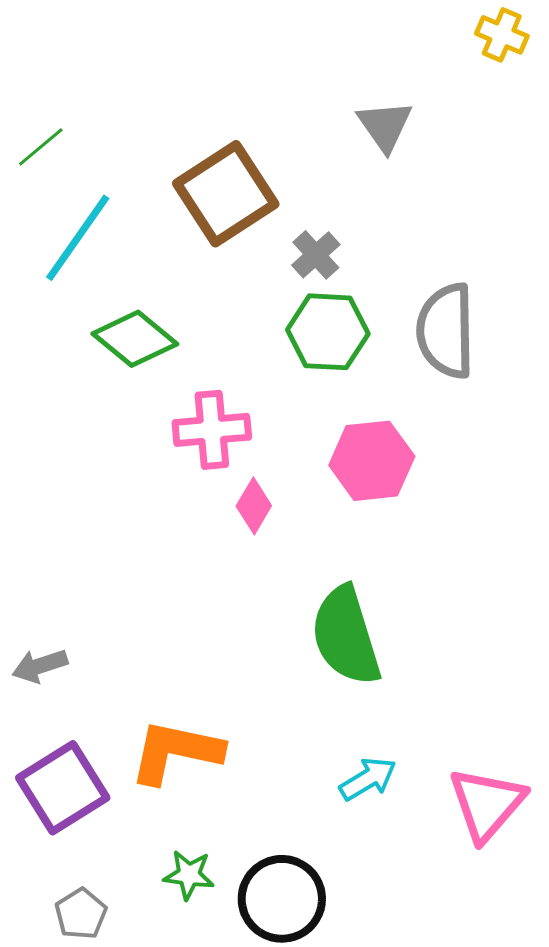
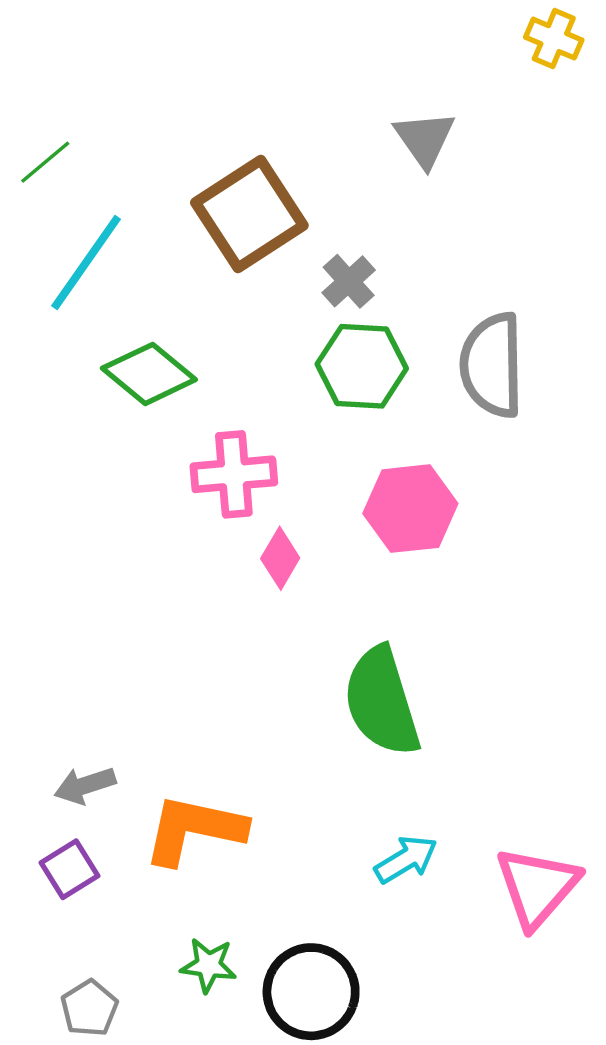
gray arrow: (40, 666) -> (85, 785), moved
purple square: (63, 788) -> (69, 869), size x0.6

